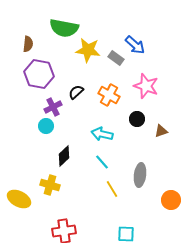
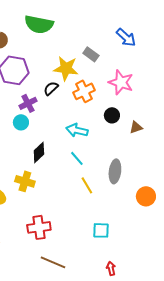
blue arrow: (135, 45) -> (126, 37), moved
yellow star: (88, 50) -> (66, 68), moved
orange cross: (109, 95) -> (84, 91), turned 35

